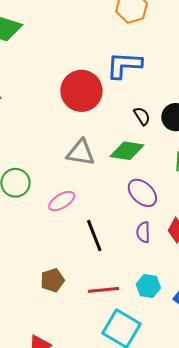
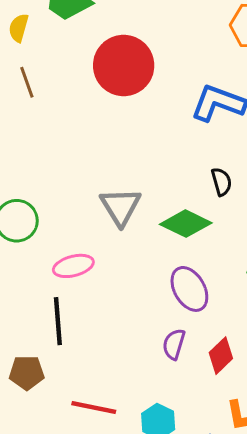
red circle: (81, 91) -> (124, 65), moved
gray triangle: (81, 153) -> (120, 207), turned 32
black line: (94, 236) -> (58, 321), moved

